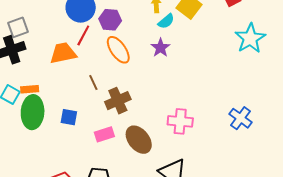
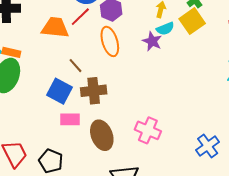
purple star: (160, 48) -> (152, 41), moved, turned -30
brown line: (93, 82) -> (76, 66), turned -35
blue square: (69, 117) -> (60, 91), moved, size x1.4

